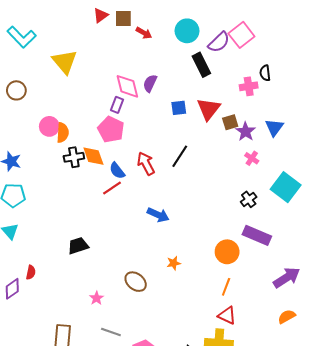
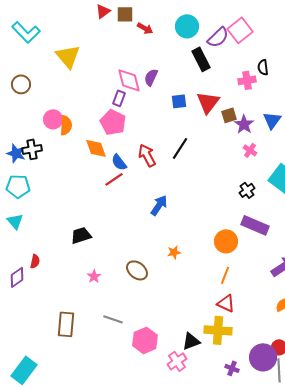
black cross: (74, 157) -> (32, 149), moved
blue arrow: (158, 215) -> (159, 205), turned -80
pink star: (97, 298) -> (94, 276), moved

